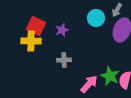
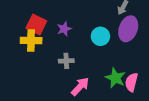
cyan circle: (96, 18) -> (100, 36), moved
pink arrow: (89, 84) -> (80, 86), moved

